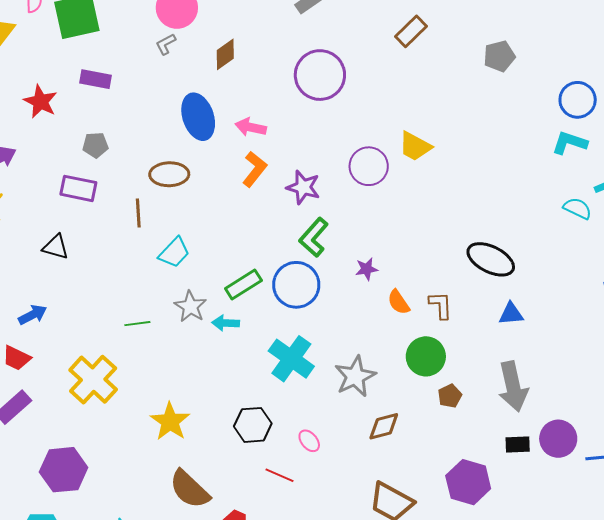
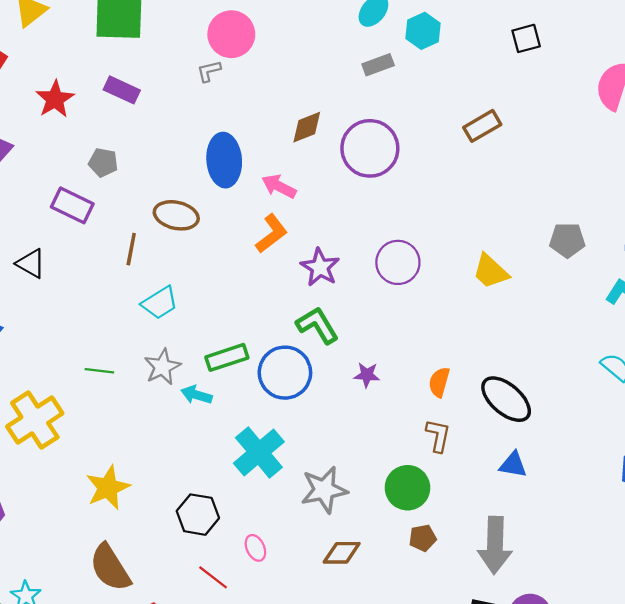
brown diamond: (225, 54) -> (307, 127), moved
gray pentagon: (499, 56) -> (567, 240), moved
yellow trapezoid: (415, 146) -> (491, 271), moved
green L-shape: (314, 237) -> (317, 325), turned 93
orange semicircle: (399, 302) -> (439, 382), moved, turned 36

